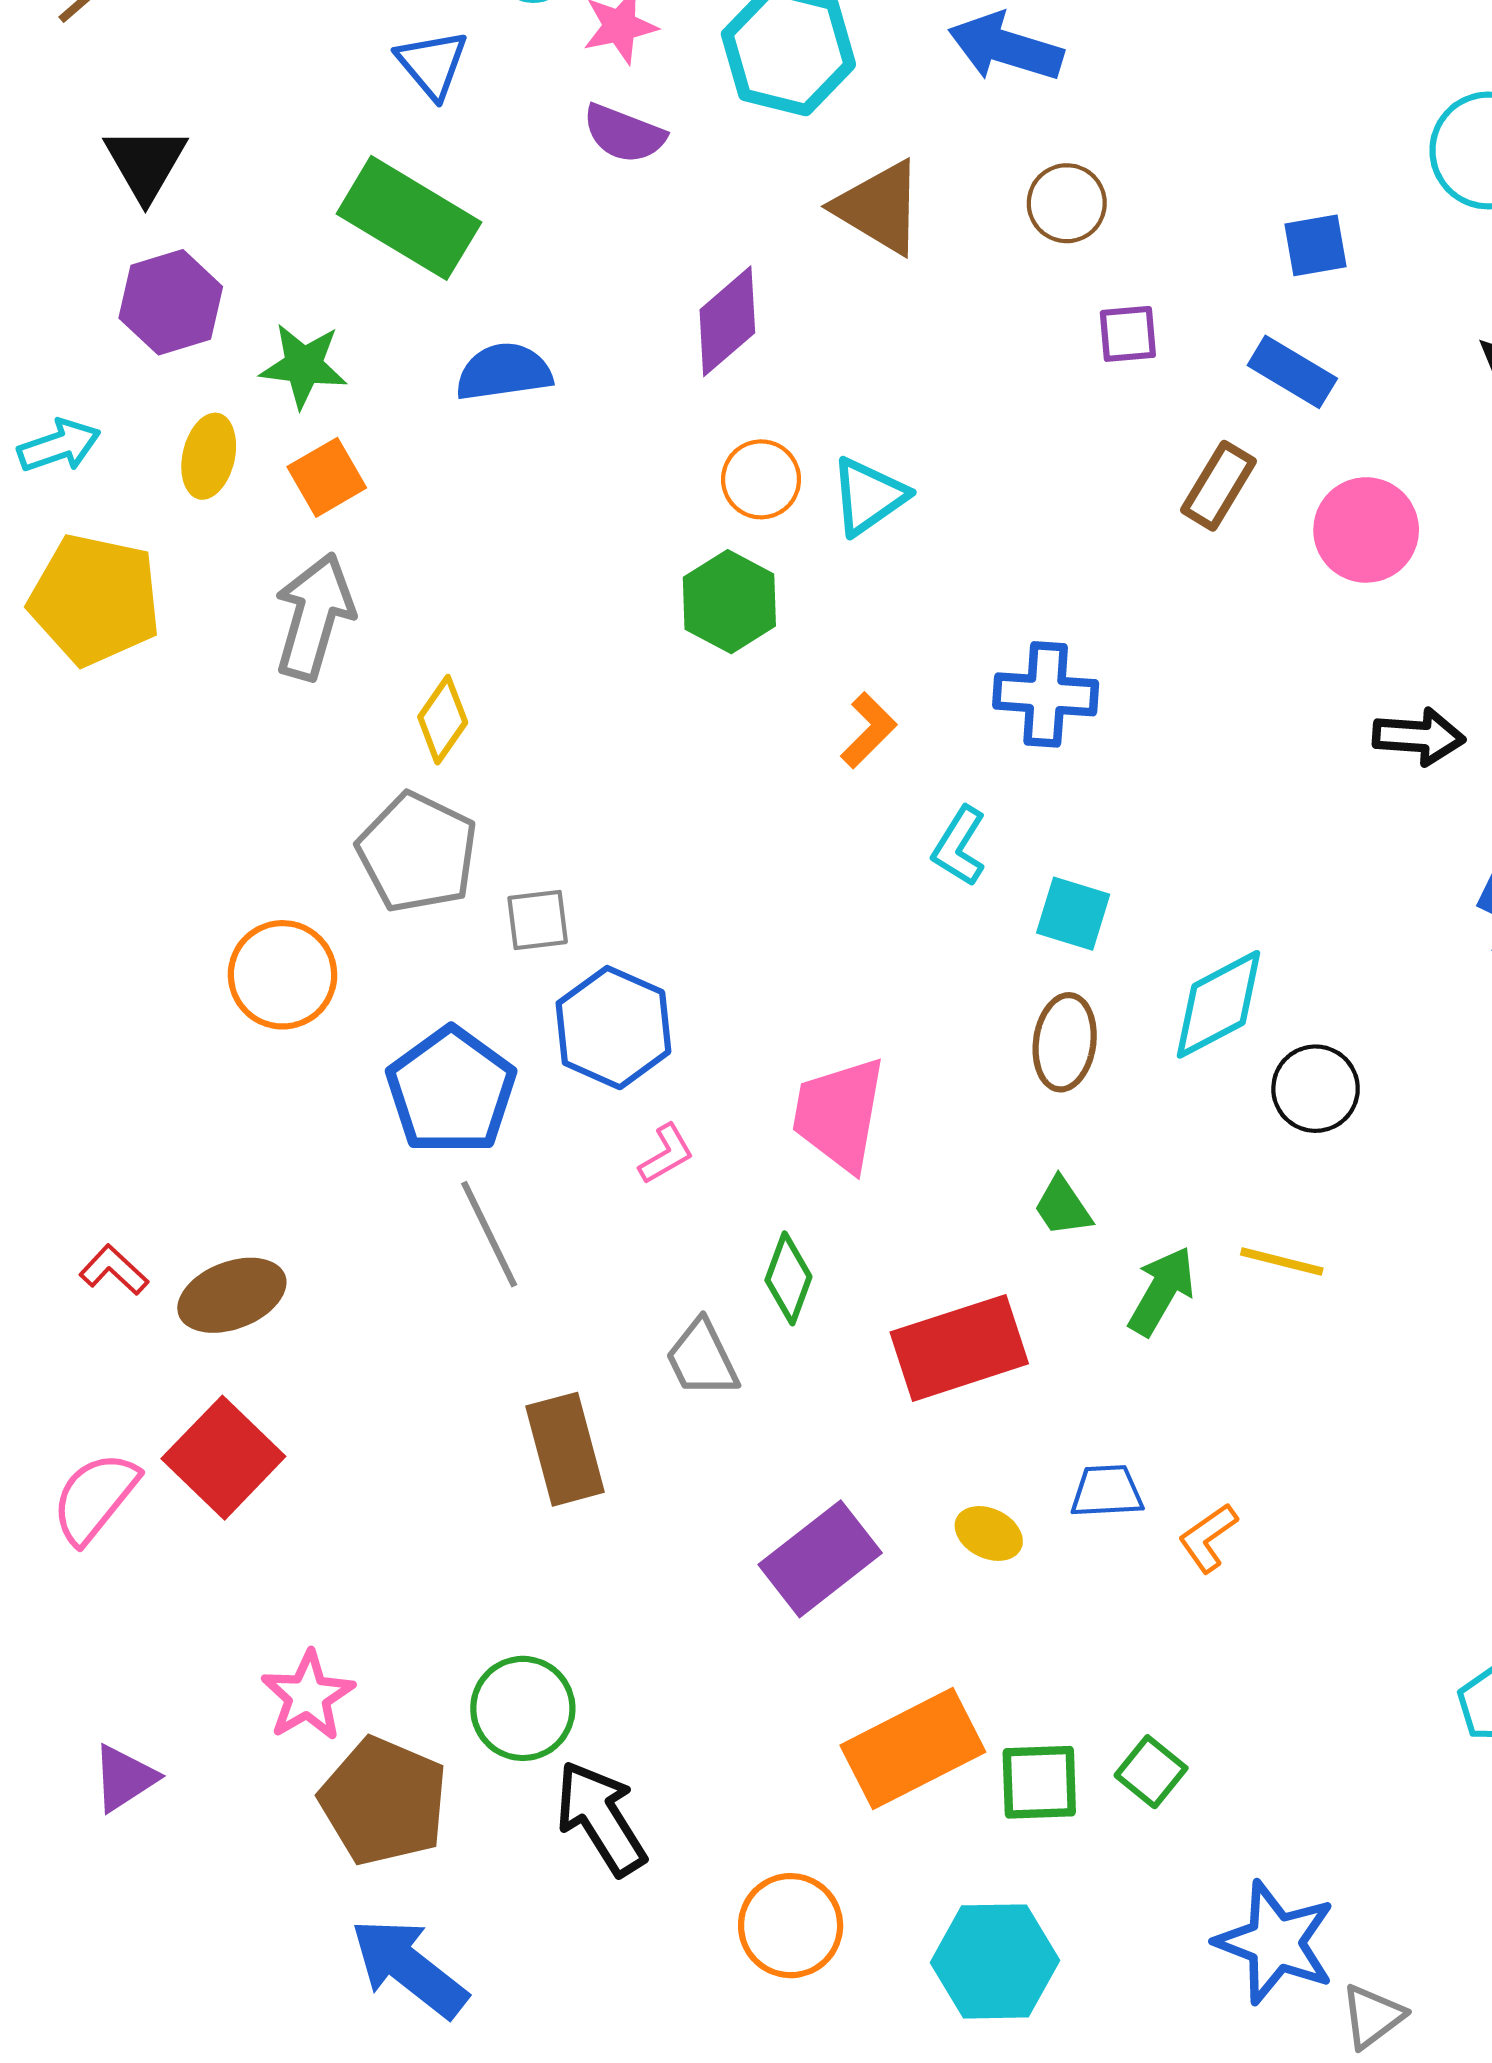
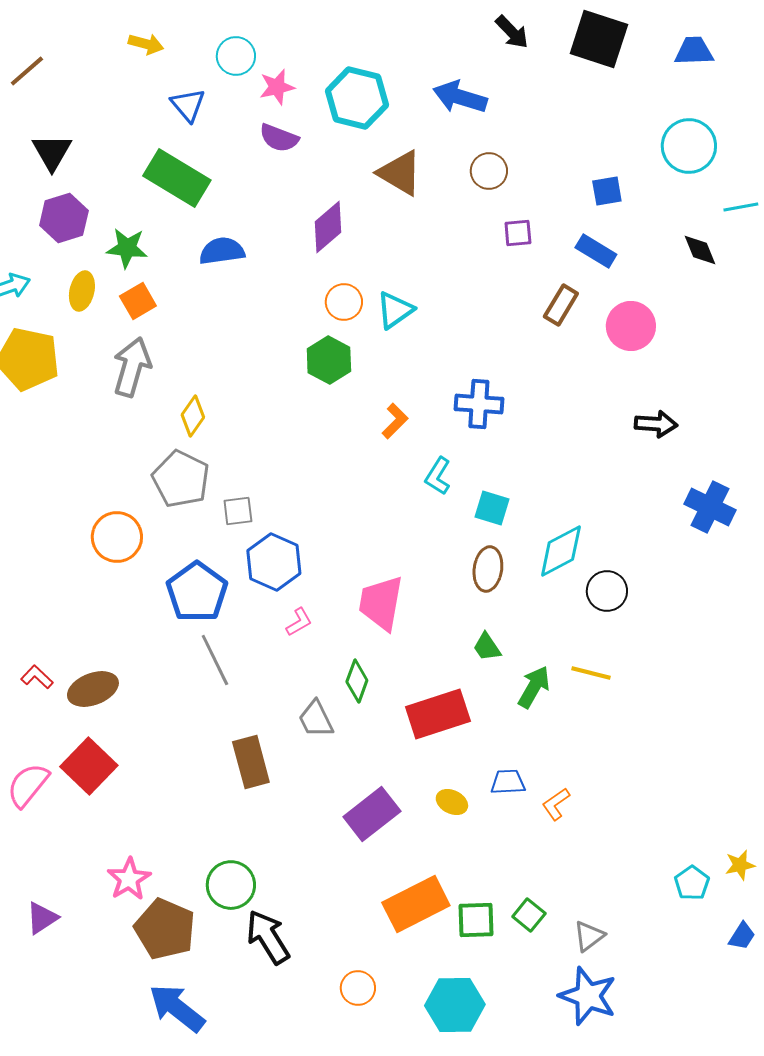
orange circle: (791, 1926) -> (358, 988), size x0.7
gray triangle: (1372, 2016) -> (589, 936), moved

